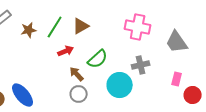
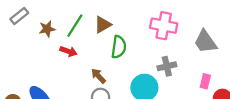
red arrow: (66, 51) -> (68, 51), moved, turned 42
green semicircle: (98, 59) -> (119, 47), moved, turned -40

